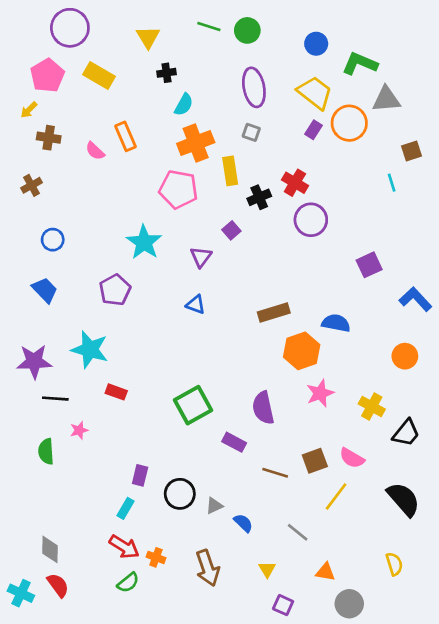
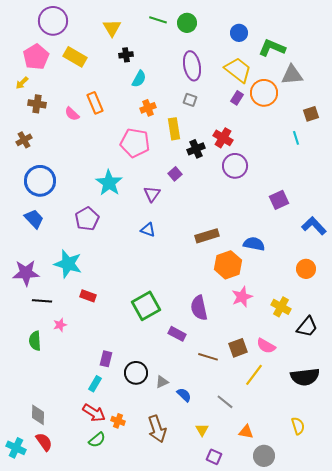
orange cross: (196, 143) -> (148, 108), size x0.6
blue circle: (53, 240) -> (40, 181), size x1.8
black semicircle: (404, 499) -> (305, 377), turned 124

